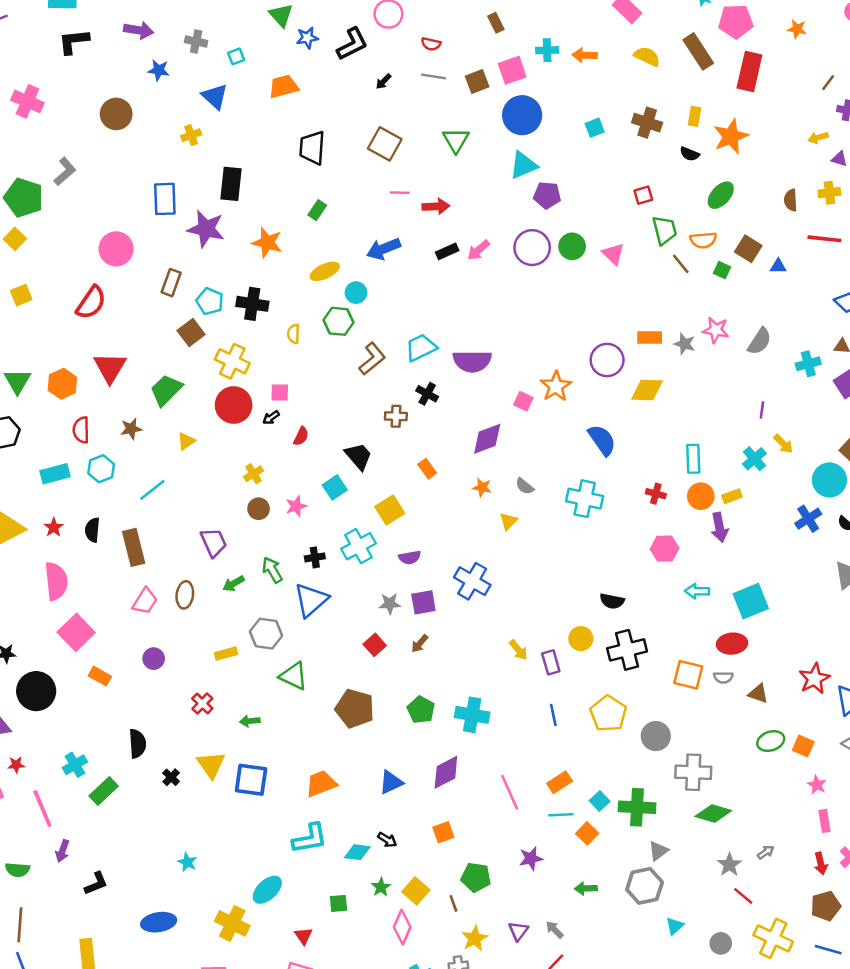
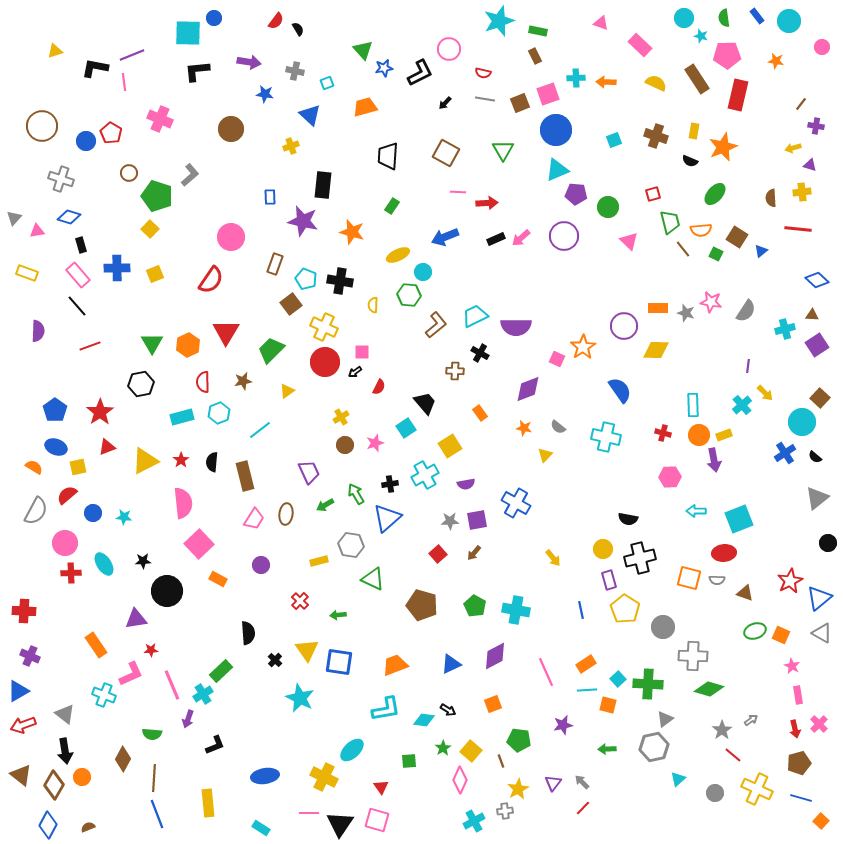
blue rectangle: (165, 199) -> (270, 197), size x0.6
green circle: (572, 246) -> (608, 207), moved
blue triangle: (778, 266) -> (761, 251), turned -40
purple rectangle: (551, 662) -> (609, 580), moved
cyan cross: (75, 765) -> (203, 694), moved
orange square: (587, 833) -> (608, 705), turned -30
cyan star: (187, 862) -> (300, 698), moved, size x1.8

